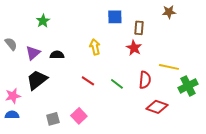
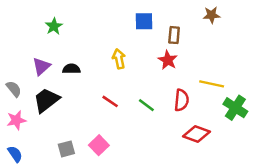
gray semicircle: (11, 44) -> (14, 89), moved
green cross: (188, 86) -> (235, 108), turned -30
blue semicircle: (12, 115) -> (15, 154), moved, turned 56

